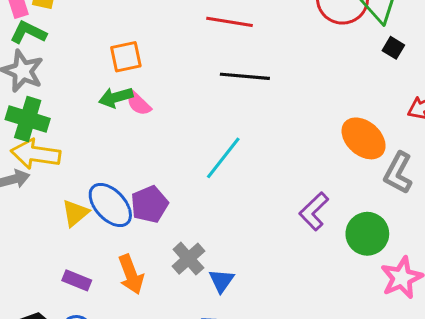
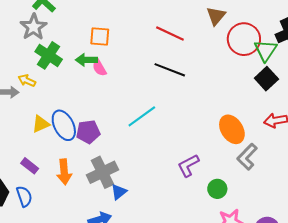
black square: (393, 48) -> (266, 79), size x1.6
green cross: (28, 119) -> (49, 55), moved
yellow arrow: (36, 154) -> (27, 81), size x0.6
green circle: (367, 234) -> (217, 189), size x0.7
gray cross: (188, 259) -> (102, 172), size x1.4

